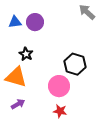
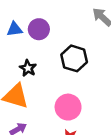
black hexagon: (75, 64) -> (74, 58), moved

